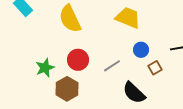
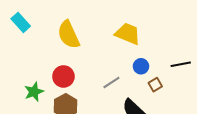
red circle: (78, 60) -> (63, 76), moved
green star: (45, 68) -> (34, 92), moved

